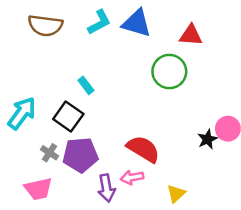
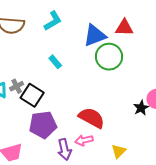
blue triangle: (137, 23) -> (95, 35), moved, turned -35
cyan rectangle: (86, 85) -> (55, 62), moved
gray cross: (49, 153) -> (17, 86), moved, turned 32

